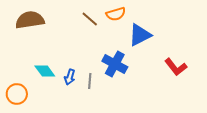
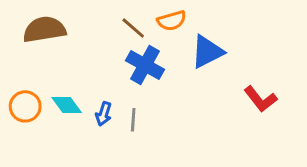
blue cross: (115, 64) -> (145, 65), moved
orange circle: (17, 94) -> (25, 106), moved

